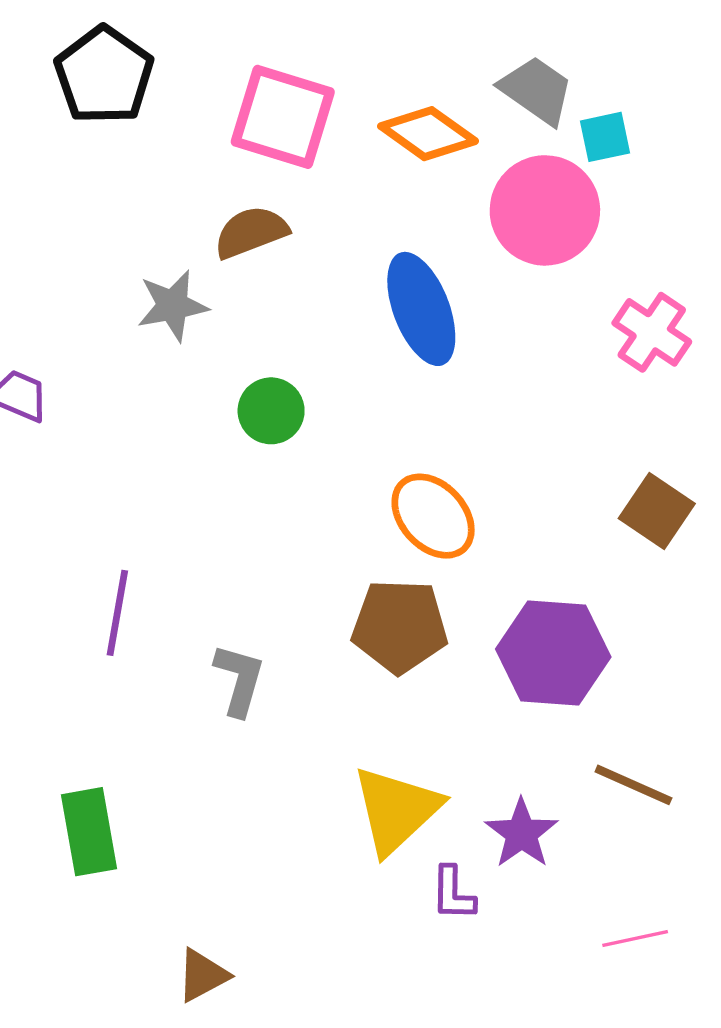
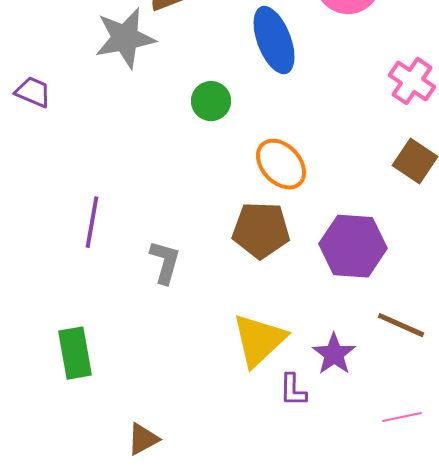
gray star: (173, 306) -> (125, 38), size x1.4
pink cross: (652, 332) -> (412, 81), moved
green circle: (271, 411) -> (211, 101), moved

